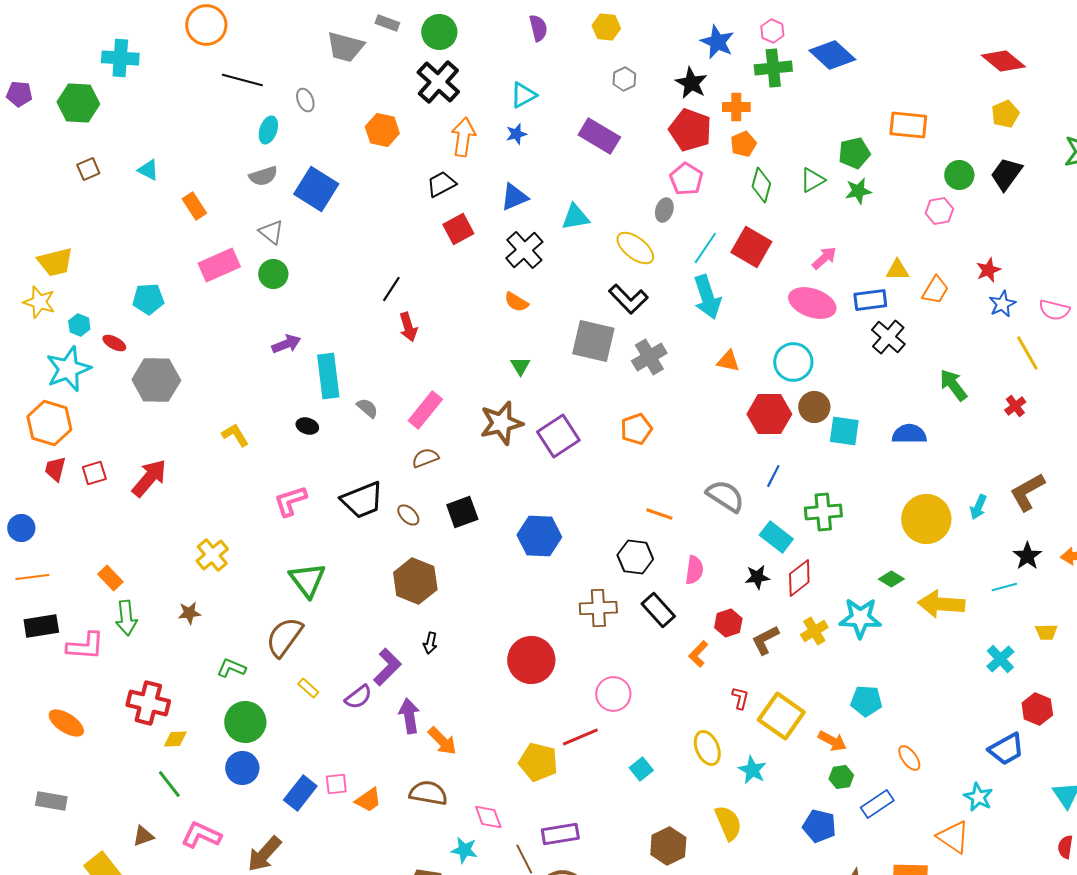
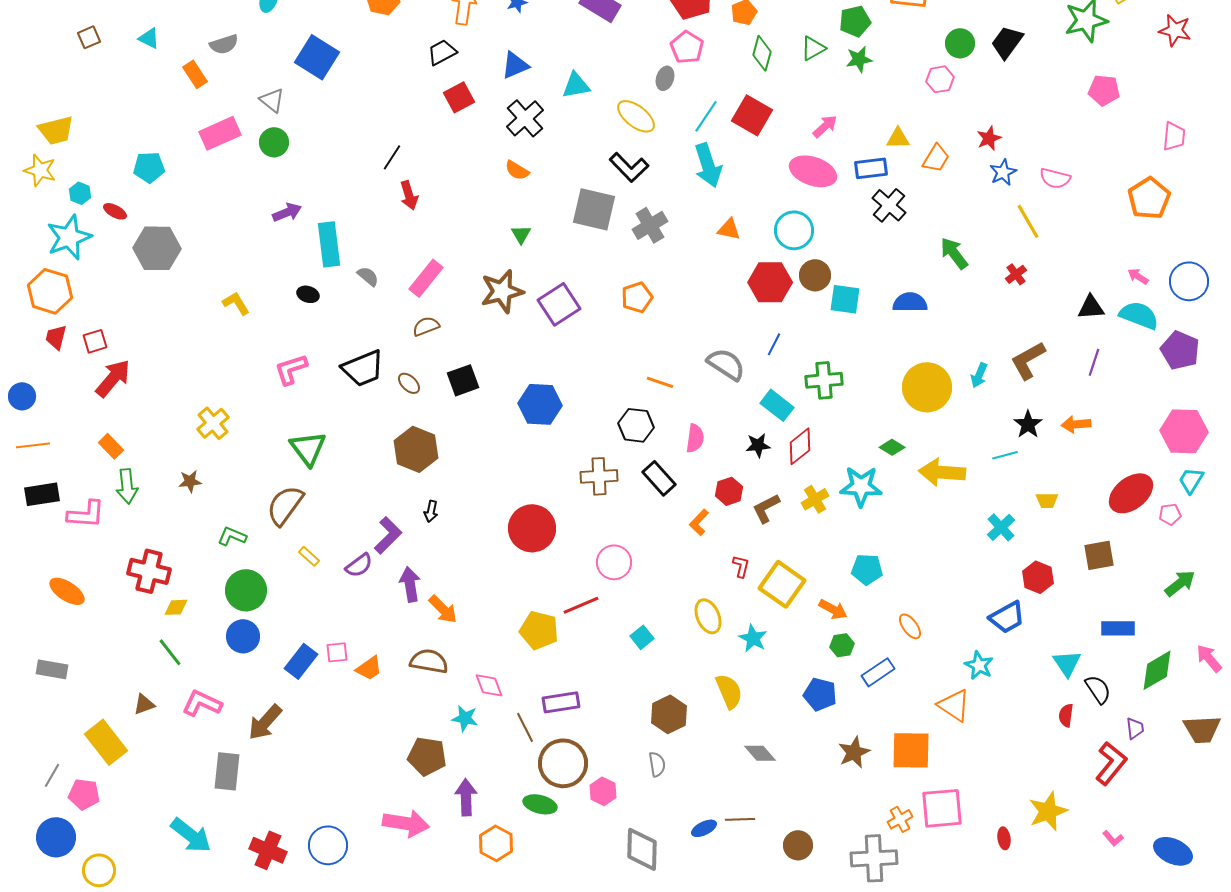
gray semicircle: (263, 176) -> (224, 44), moved
red arrow: (149, 478) -> (113, 378), moved

